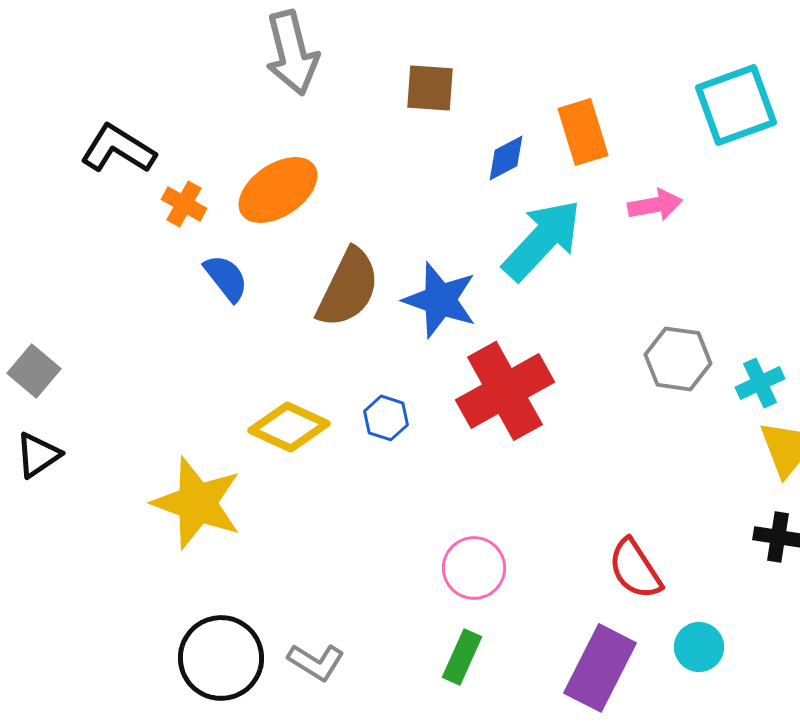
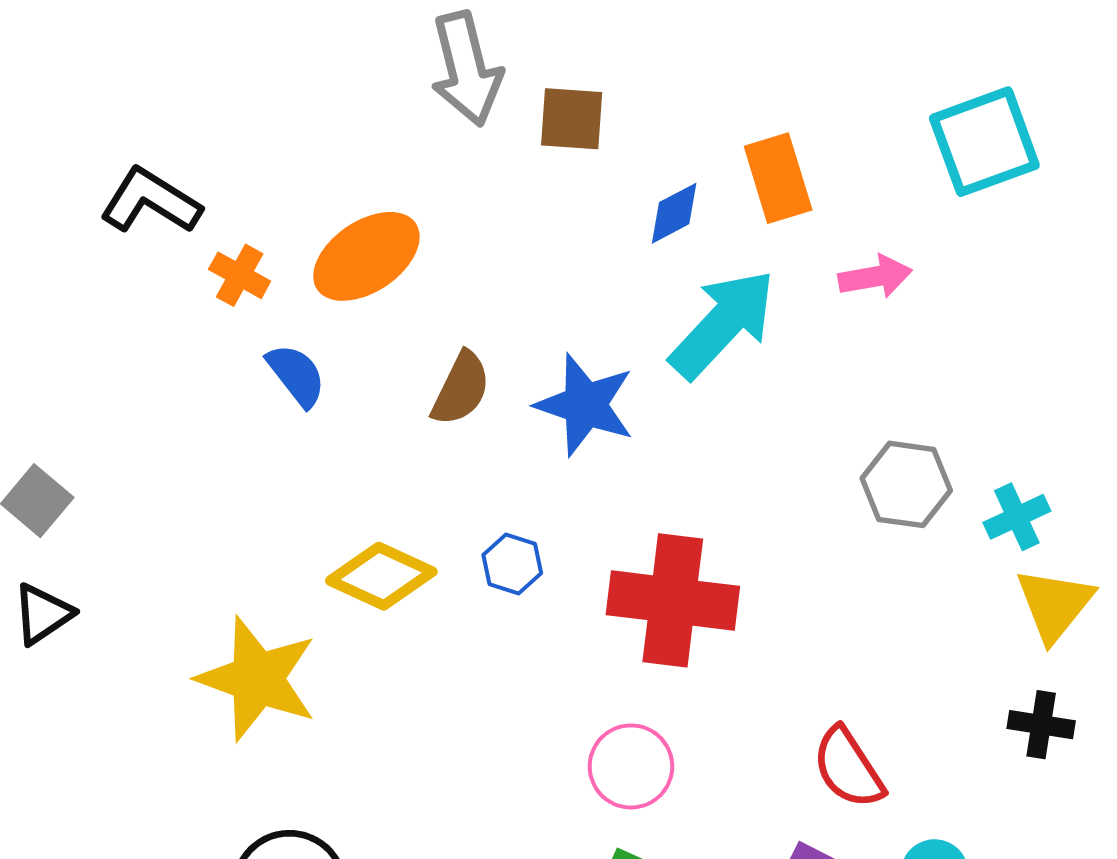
gray arrow: (292, 53) -> (466, 69), moved
brown semicircle: (348, 288) -> (461, 389), size x0.7
red cross: (505, 391) -> (673, 600), moved, turned 36

